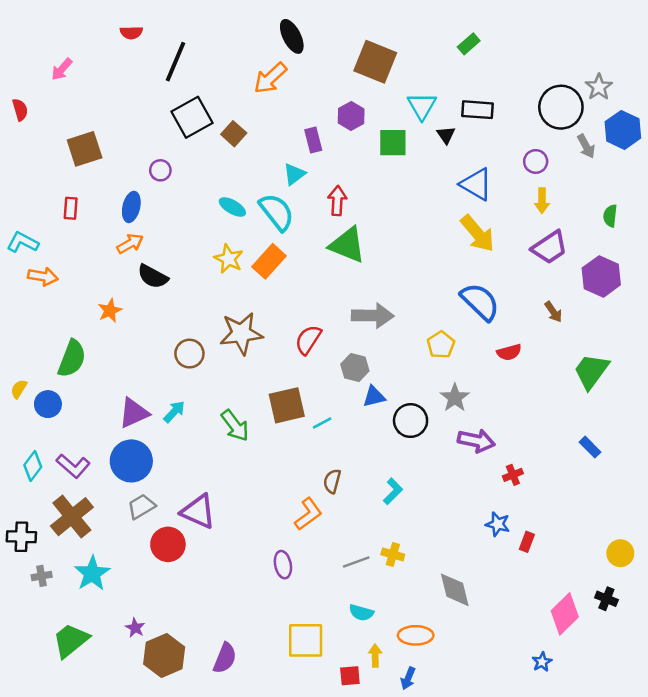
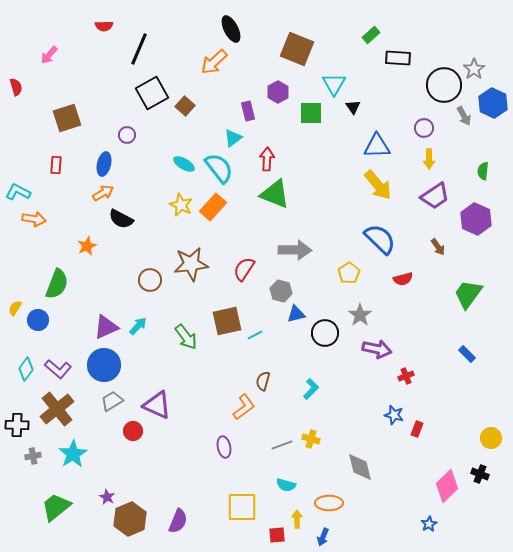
black rectangle: (478, 110) -> (398, 58), moved
blue triangle: (476, 184) -> (377, 146), turned -32
red circle: (168, 544) -> (133, 431), size x0.7

